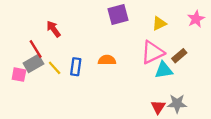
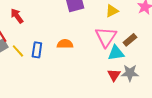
pink triangle: (153, 52) -> (106, 37), turned -30
gray star: (177, 104) -> (130, 73), moved
red triangle: (158, 107) -> (114, 75), moved

